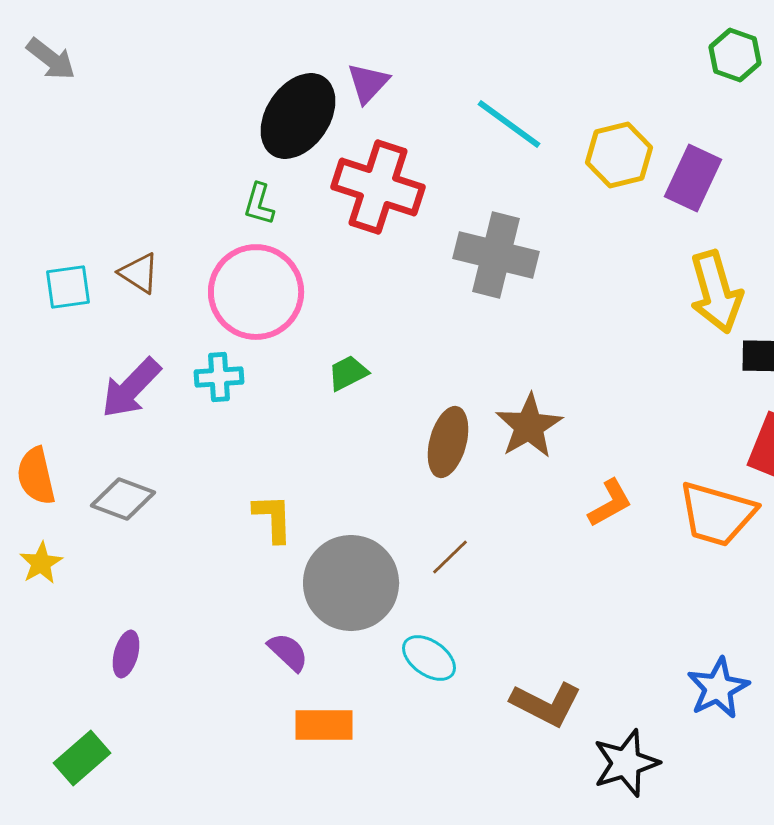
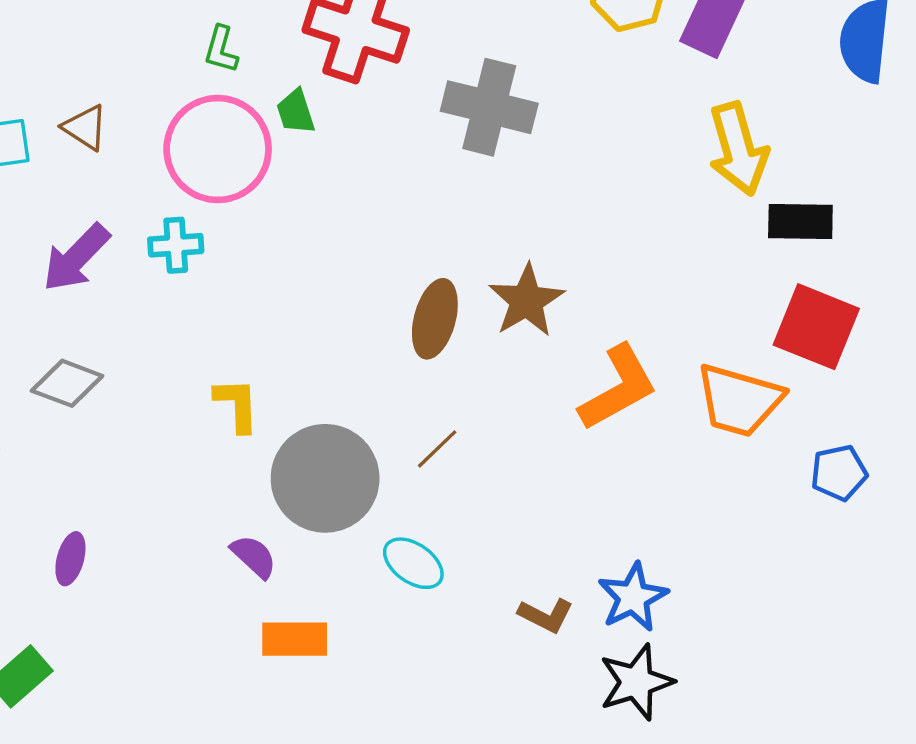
green trapezoid: (348, 373) -> (296, 112), moved, turned -81
orange L-shape: (610, 503) -> (618, 388), size x1.6
blue star: (718, 688) -> (633, 597), moved
brown L-shape: (546, 704) -> (546, 615), size x0.7

